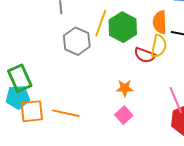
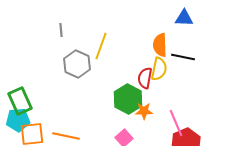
green hexagon: (123, 27) -> (128, 99), moved
red semicircle: (145, 55) -> (145, 78), turned 80
orange star: (125, 88) -> (144, 111), moved

